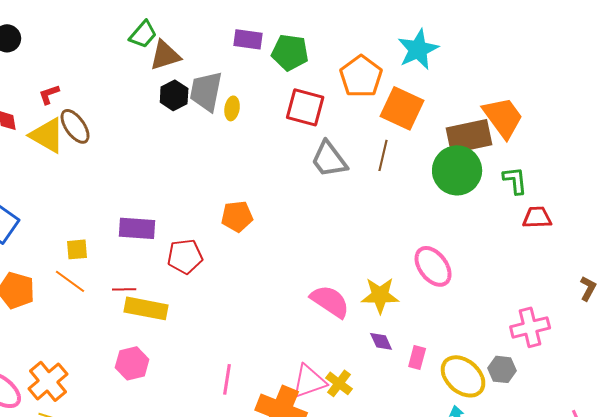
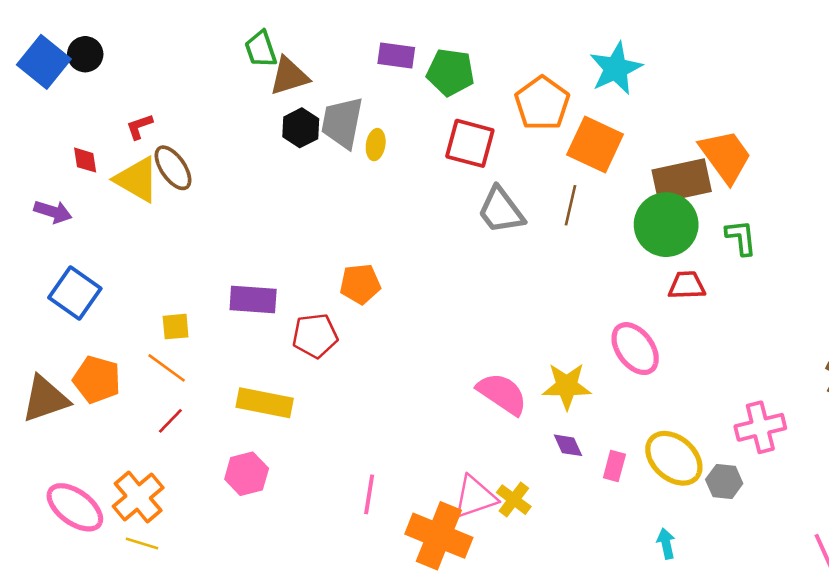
green trapezoid: (143, 34) -> (261, 49), turned 120
orange pentagon: (237, 216) -> (360, 284), moved
red trapezoid: (537, 217) -> (687, 285), moved
red line: (124, 289) -> (170, 421), moved, turned -45
yellow ellipse: (463, 376) -> (674, 458), moved

